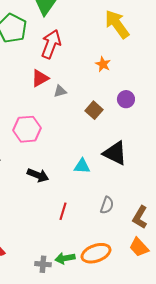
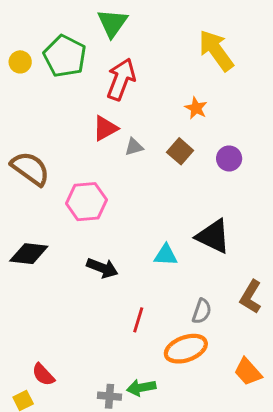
brown square: (94, 110) -> (180, 151), moved
brown L-shape: (140, 217) -> (251, 297), moved
orange ellipse: (96, 253) -> (186, 349), moved

